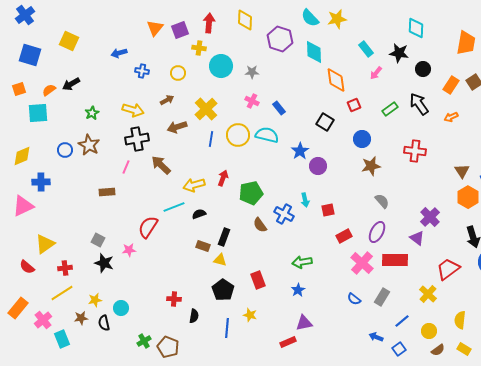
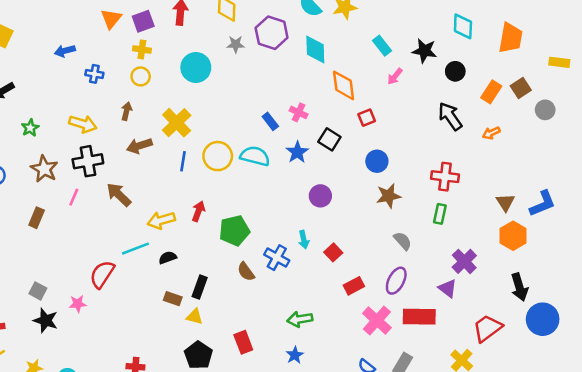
cyan diamond: (416, 28) -> (463, 26), moved
yellow cross: (199, 48) -> (142, 49), moved
gray star: (252, 72) -> (236, 44), moved
brown arrow: (167, 100) -> (126, 111), turned -48
pink cross: (252, 101) -> (299, 112), moved
green rectangle: (390, 109) -> (440, 214), moved, turned -42
brown star: (89, 145) -> (44, 169), moved
blue star: (300, 151) -> (297, 152), moved
brown rectangle: (107, 192) -> (37, 218), moved, turned -63
red square: (328, 210) -> (333, 252), turned -32

